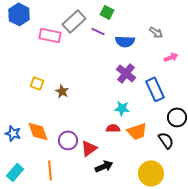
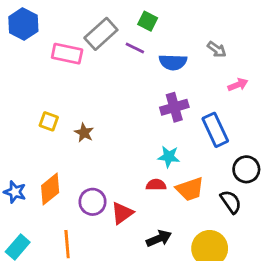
purple cross: (126, 73) -> (174, 107), turned 36
orange diamond: (38, 131) -> (50, 189), turned 70
black arrow: (104, 166) -> (159, 238), moved

